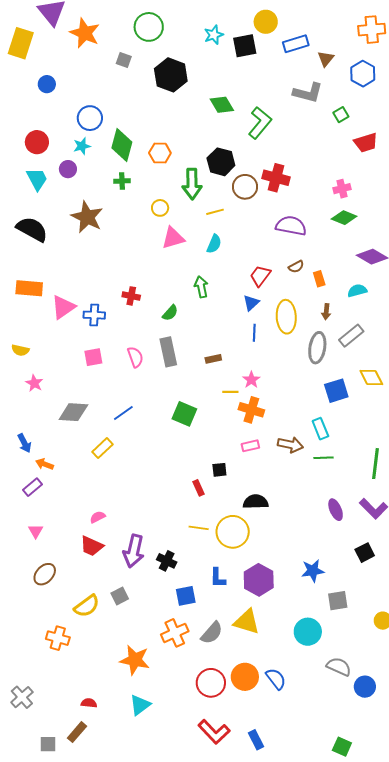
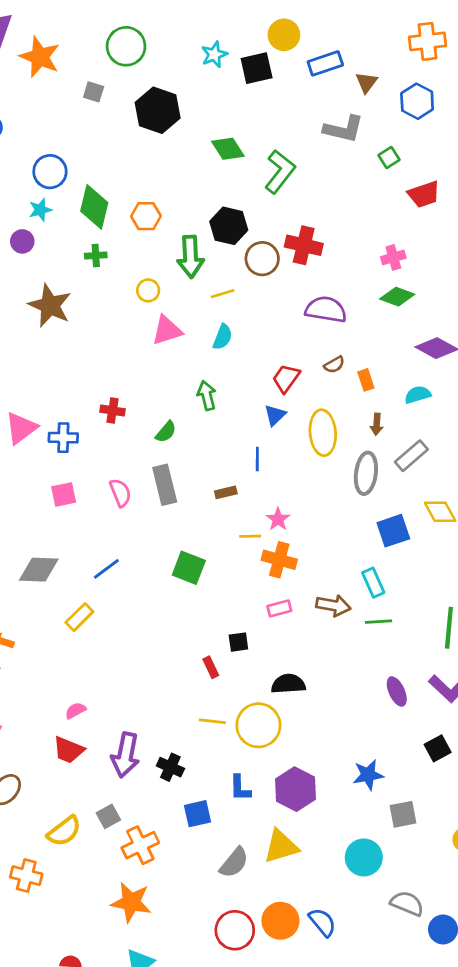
blue line: (254, 333) -> (257, 459), moved
yellow triangle: (247, 622) -> (281, 846), turned -32
orange cross: (175, 633) -> (140, 845), moved

